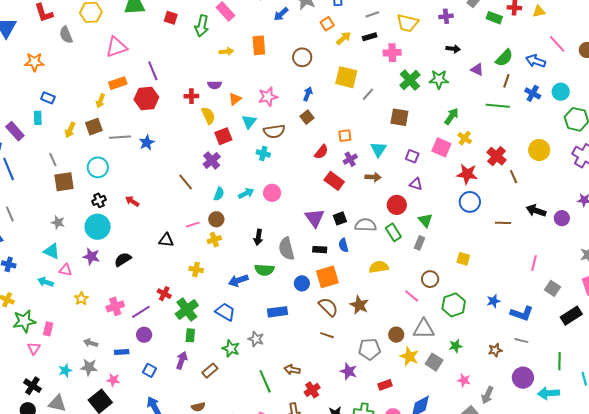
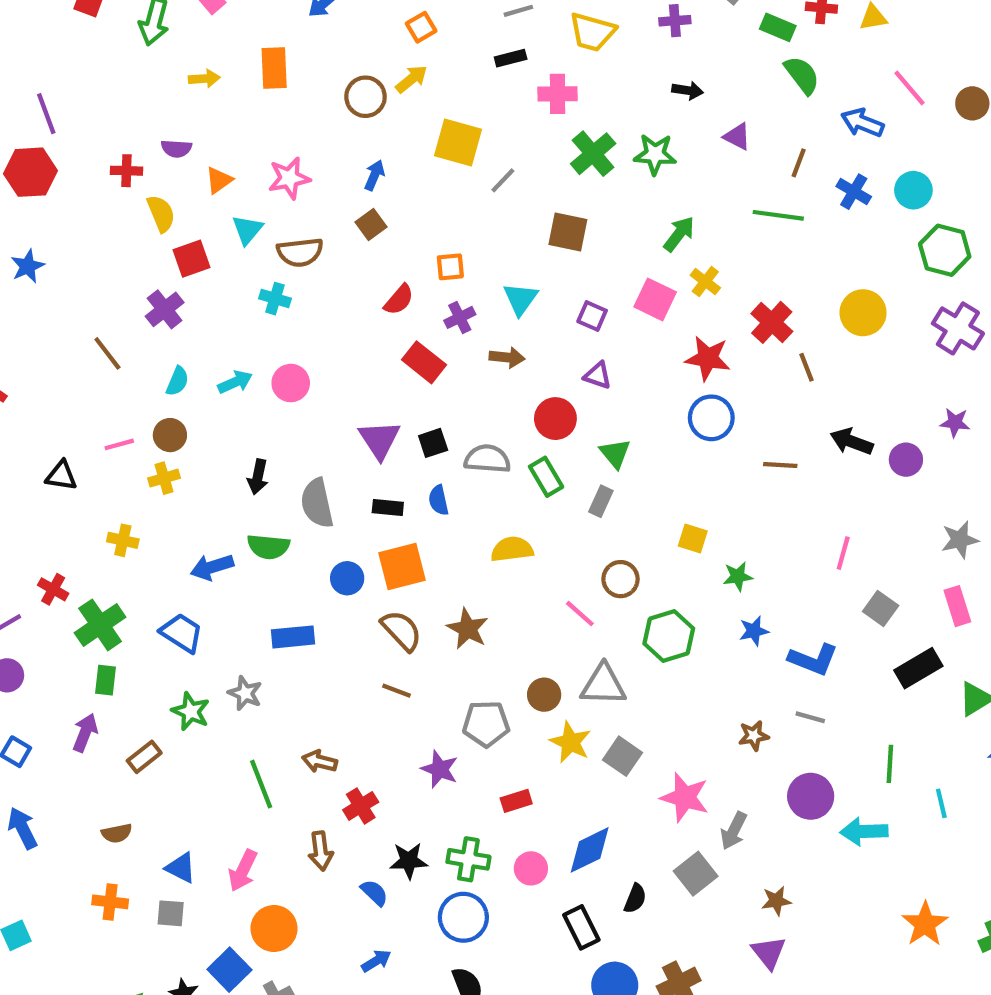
yellow arrow: (344, 38) -> (411, 79), moved
green semicircle: (504, 58) -> (802, 75), moved, turned -84
green star: (456, 346) -> (738, 576), moved
pink star: (464, 380) -> (685, 797), size x1.6

